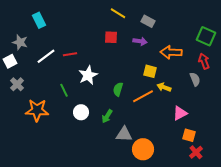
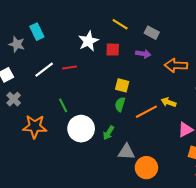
gray star: (20, 42) -> (17, 44), moved
yellow square: (150, 71) -> (122, 85), moved
white star: (88, 75) -> (88, 41), moved
white circle: (81, 112) -> (81, 129), size x1.6

